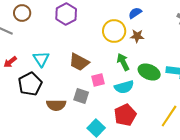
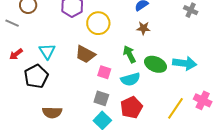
yellow circle: (114, 31) -> (98, 23), moved
pink square: (98, 80) -> (104, 72), turned 32
gray square: (81, 96) -> (101, 98), moved
brown semicircle: (56, 105) -> (52, 112), moved

